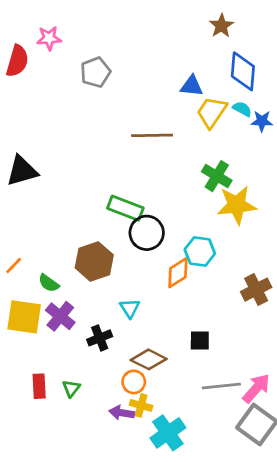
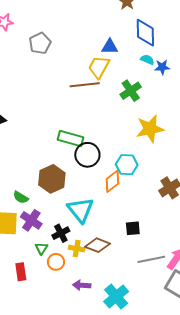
yellow trapezoid: (212, 112) -> (99, 67), moved
green cross: (217, 176) -> (131, 91), moved, turned 30
cyan triangle: (130, 308) -> (80, 210), size x1.8
orange circle: (134, 382) -> (56, 262), moved
green triangle: (71, 388) -> (41, 248), moved
yellow cross: (141, 405) -> (77, 249), moved

